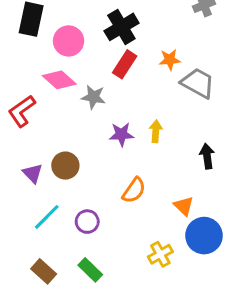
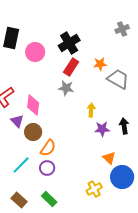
pink diamond: (59, 80) -> (33, 105), moved, turned 55
gray star: (93, 97) -> (66, 88), moved
purple star: (121, 134) -> (102, 129), moved
purple triangle: (33, 173) -> (17, 121), moved
orange semicircle: (134, 190) -> (48, 148), moved

